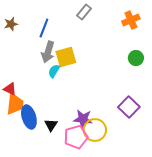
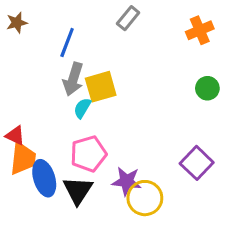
brown star: (11, 24) -> (17, 23), moved
black triangle: (51, 125) -> (78, 190), size x1.5
pink pentagon: (76, 137) -> (88, 154), moved

